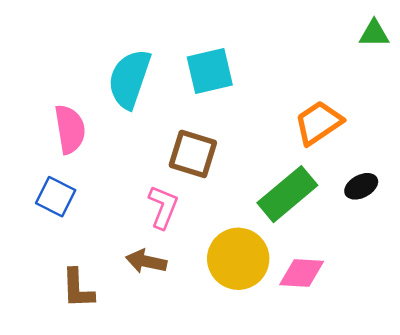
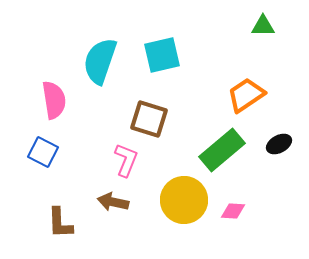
green triangle: (374, 33) -> (263, 26), moved
pink diamond: (302, 273) -> (233, 211), size x0.7

